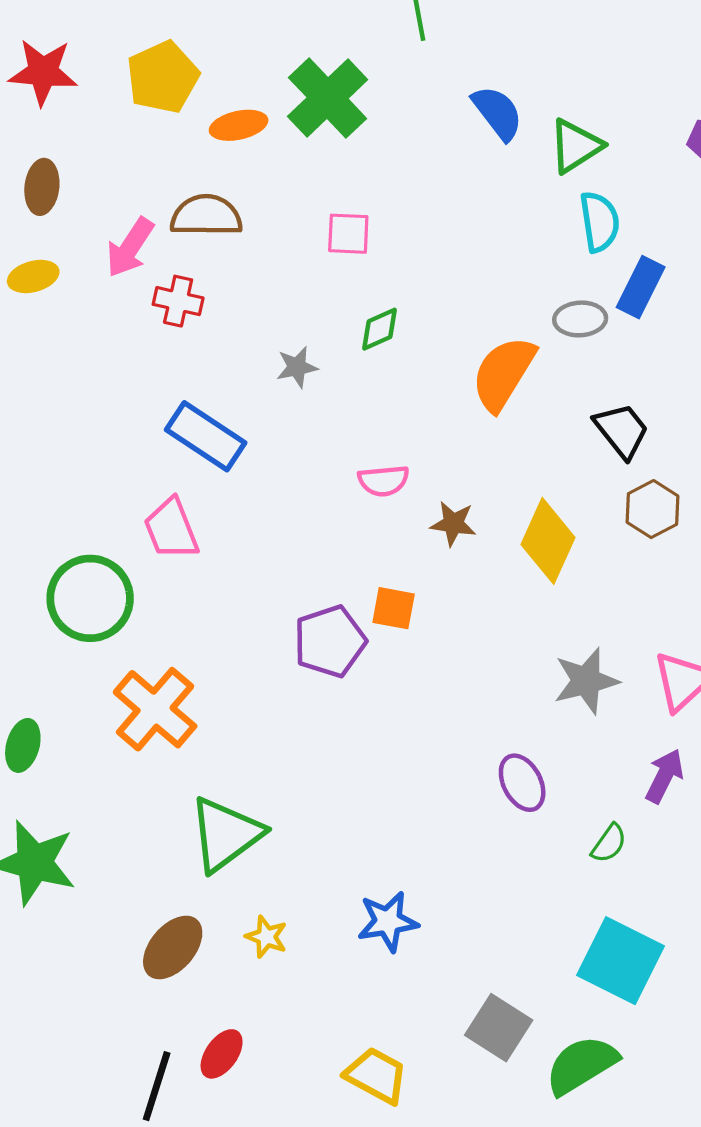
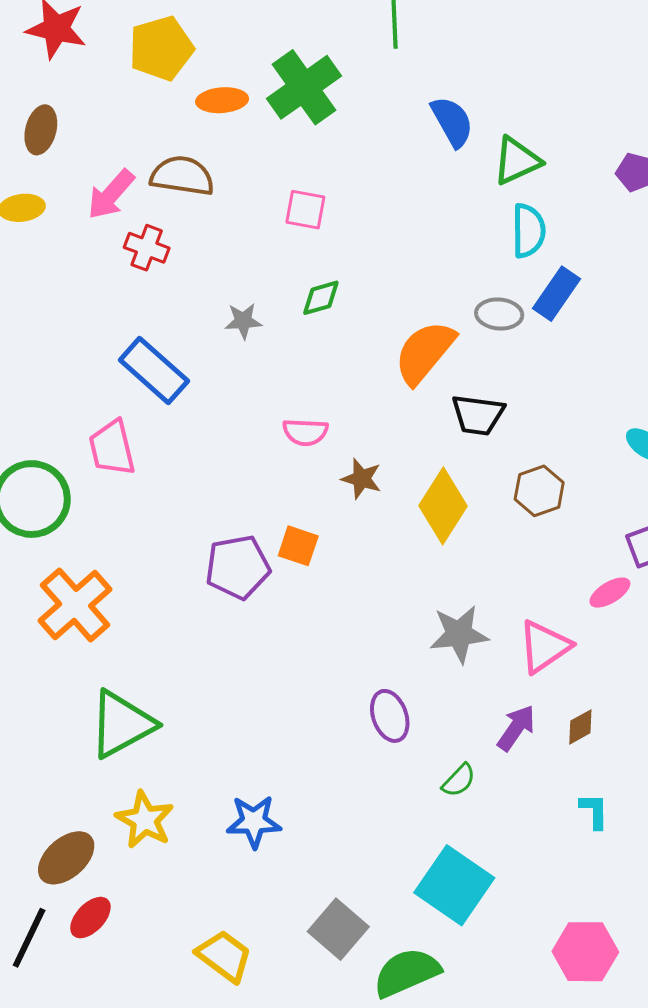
black trapezoid: (622, 430) -> (478, 415), moved, turned 128
yellow star: (266, 937) -> (145, 820), size x1.5
brown ellipse: (173, 947) -> (66, 858), moved

